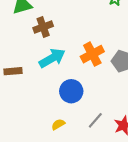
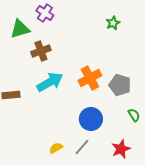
blue circle: (71, 91) -> (91, 119), moved
gray line: (95, 120) -> (82, 147), moved

